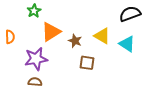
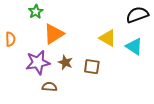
brown star: (75, 41) -> (65, 62), moved
brown semicircle: (35, 82) -> (49, 87), moved

